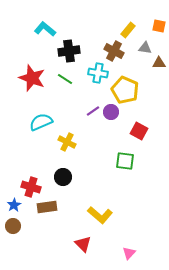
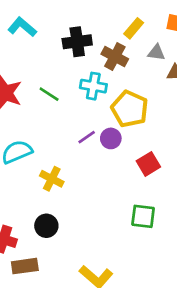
black cross: (69, 51) -> (77, 42), moved
red square: (139, 131) -> (148, 164), turned 30
green square: (125, 161) -> (143, 216), moved

